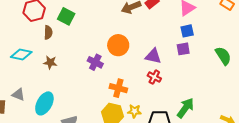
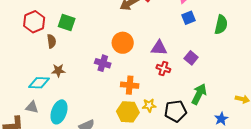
purple square: (183, 49) -> (191, 58), moved, turned -32
cyan diamond: (21, 55) -> (39, 83), moved
green semicircle: (223, 56) -> (221, 25), moved, turned 54

